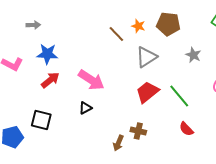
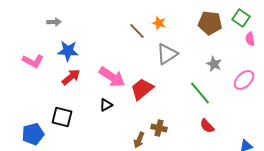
brown pentagon: (168, 24) -> (210, 23), moved
gray star: (193, 55) -> (214, 64), moved
red trapezoid: (147, 92) -> (142, 89), moved

